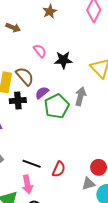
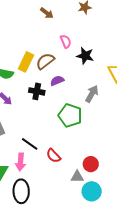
brown semicircle: (25, 76) -> (45, 61), turned -102
black cross: (18, 101) -> (37, 91), moved
green pentagon: (57, 106) -> (70, 115), moved, turned 30
red semicircle: (59, 169) -> (53, 156), turned 98

